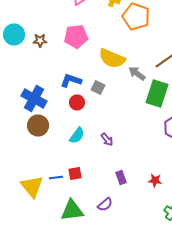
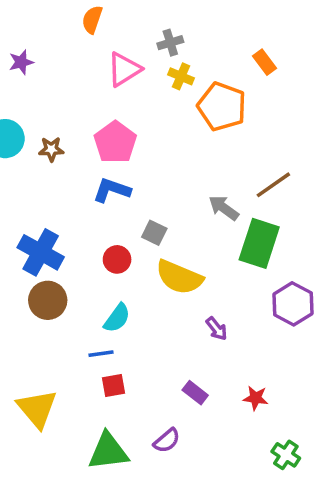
pink pentagon: (76, 36) -> (115, 142), turned -30
yellow semicircle: (112, 58) -> (179, 277), moved
blue L-shape: (71, 80) -> (112, 190), moved
purple arrow: (107, 139) -> (217, 329), moved
blue line: (56, 177) -> (101, 354), moved
purple rectangle: (121, 177) -> (195, 393), turned -32

